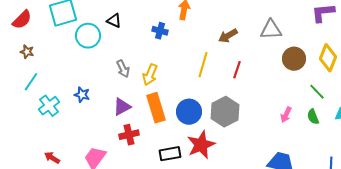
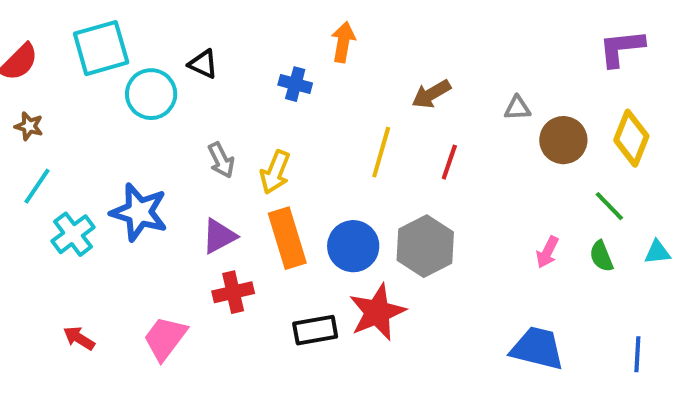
gray triangle: (271, 30) -> (517, 108), moved, size x0.6
blue star: (82, 95) -> (139, 212), size x1.8

